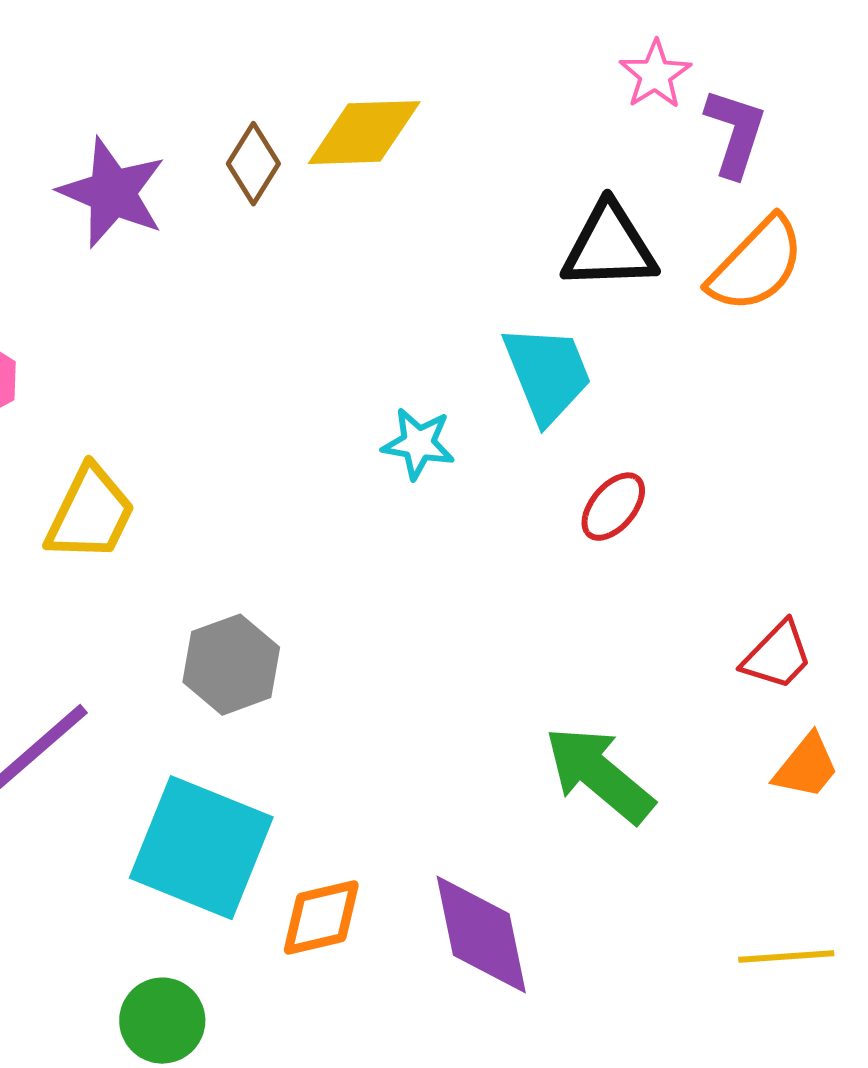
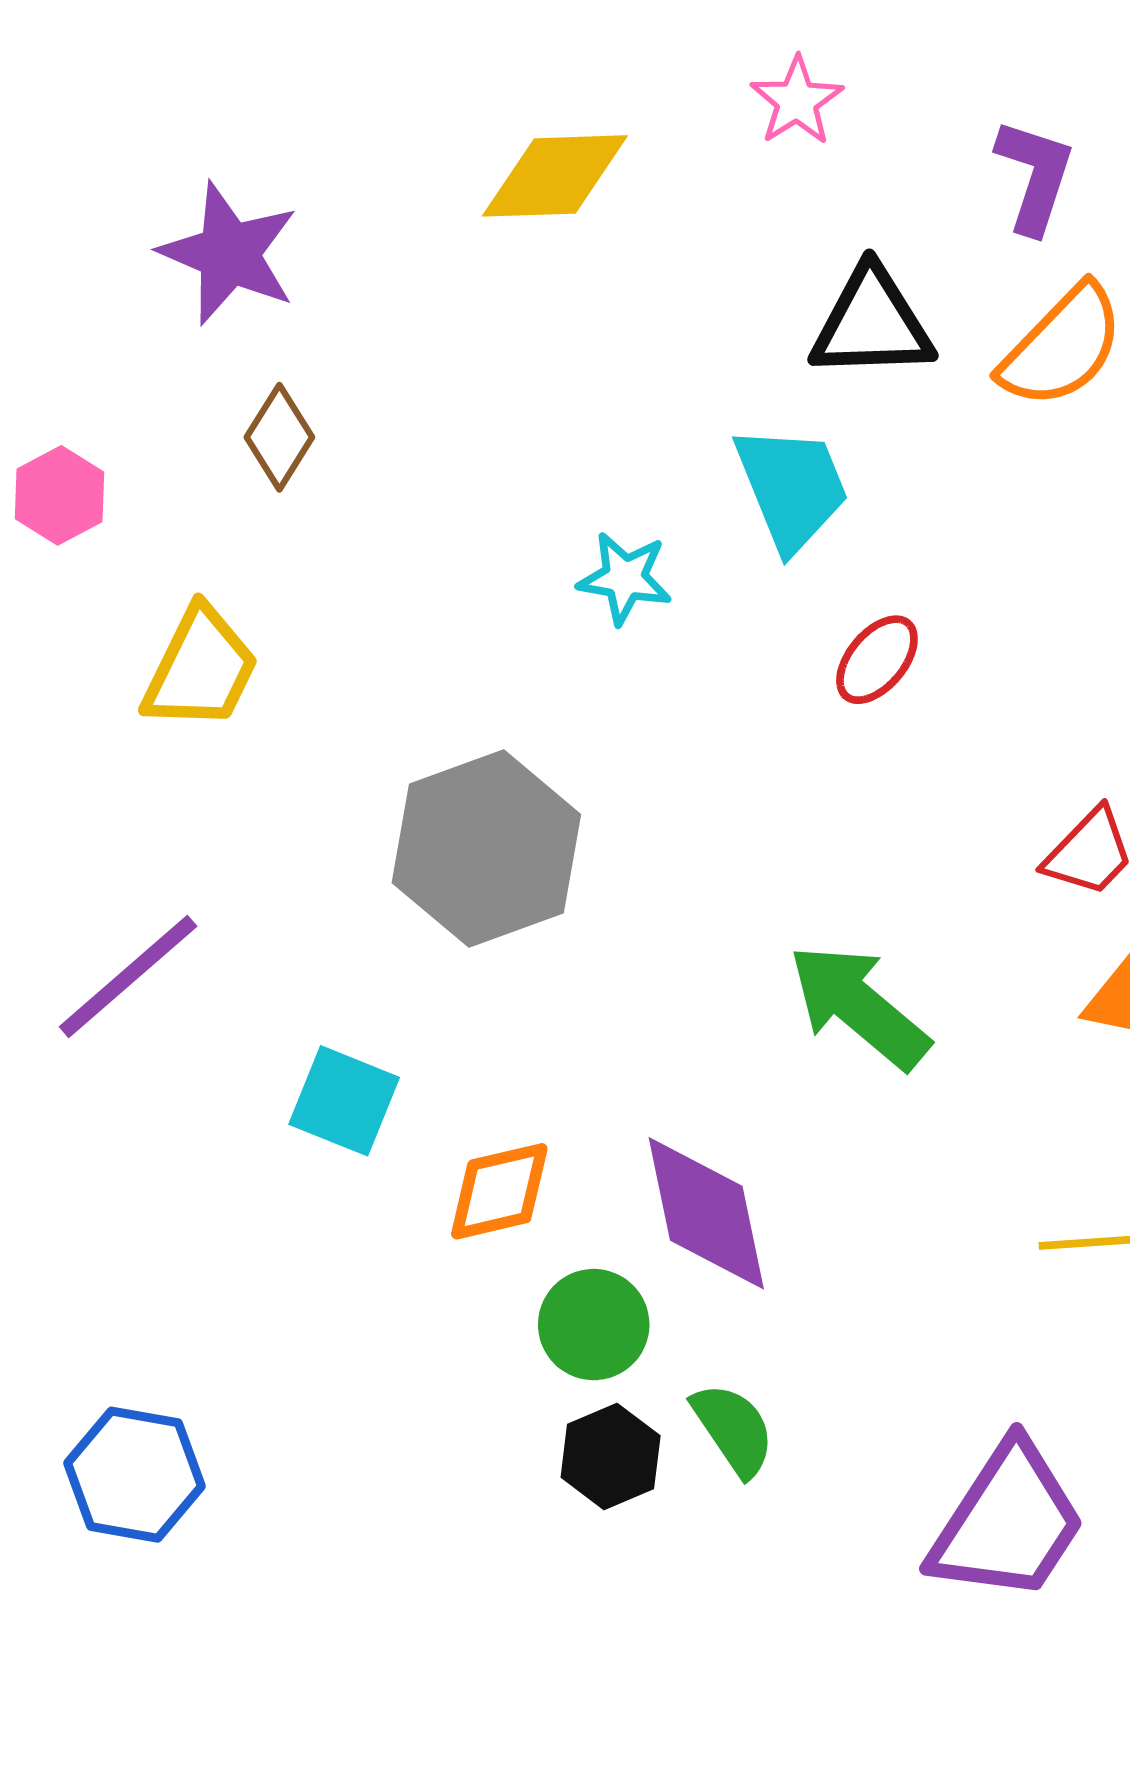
pink star: (655, 75) -> (797, 101), moved
brown diamond: (253, 164) -> (279, 437), moved
gray hexagon: (231, 665) -> (486, 849), moved, size x1.5
cyan square: (201, 848) -> (344, 1101), size x0.6
green circle: (162, 1021) -> (594, 1325), moved

